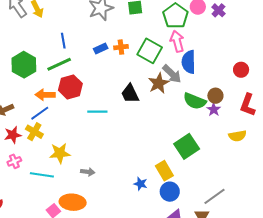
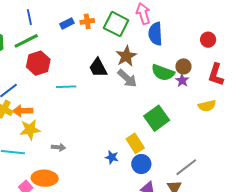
gray arrow: (172, 74) -> (127, 78), moved
orange arrow: (45, 95) -> (23, 111), moved

